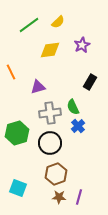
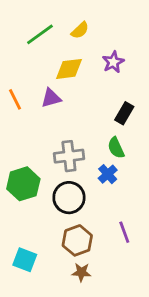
purple triangle: (38, 87) -> (51, 98), moved
green semicircle: (73, 107) -> (116, 148), moved
purple line: (79, 197) -> (124, 232), moved, turned -35

